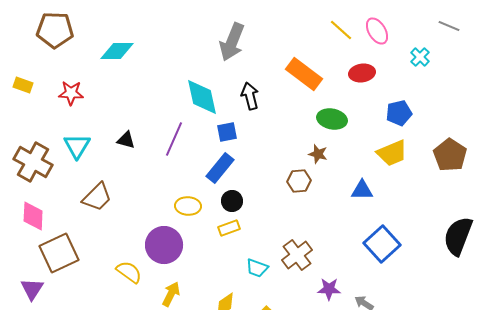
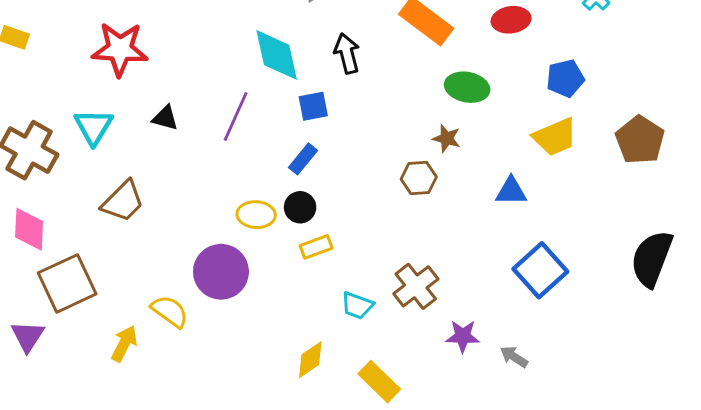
red star: (71, 93) -> (120, 49), moved, size x1.5
blue rectangle: (220, 168) -> (303, 159), size x0.7
black circle: (232, 201) -> (300, 207), moved
yellow arrow: (171, 294) -> (124, 344), moved

